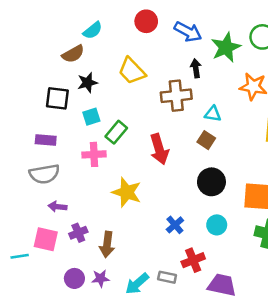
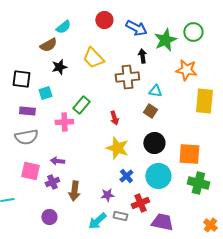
black square: (57, 98) -> (21, 79), moved
cyan square: (91, 117) -> (45, 93), moved
red arrow: (159, 149) -> (114, 118), size x0.6
yellow star: (127, 192) -> (117, 148), moved
purple arrow: (57, 207) -> (57, 161), moved
cyan circle: (217, 225) -> (158, 176), size x1.6
pink square: (46, 239) -> (30, 171), moved
purple star: (101, 278) -> (107, 195), moved

